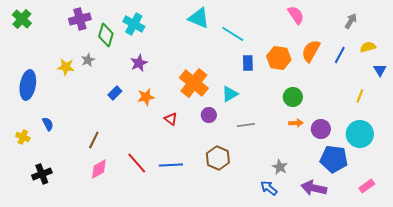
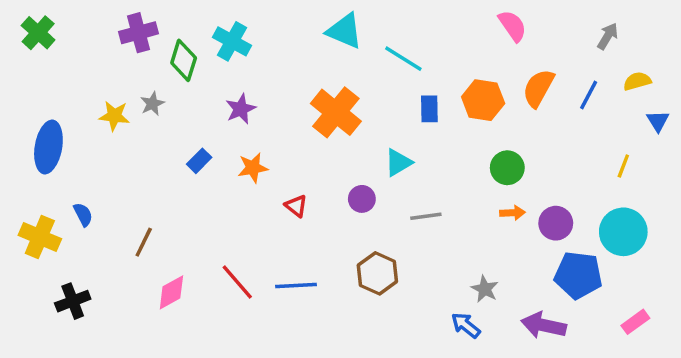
orange cross: (194, 83) -> (336, 112), moved
yellow cross: (23, 137) -> (40, 237), size x1.6
brown line: (94, 140) -> (144, 242), moved

